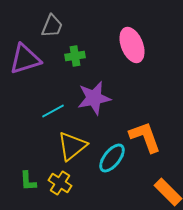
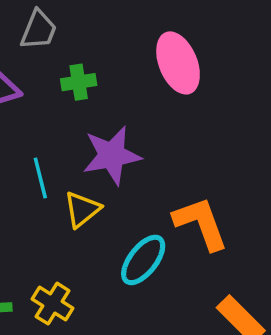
cyan line: (53, 111) -> (40, 178), turned -75
yellow triangle: (72, 146) -> (82, 209), moved, size x0.7

